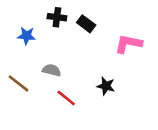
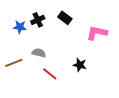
black cross: (57, 17) -> (38, 20), moved, turned -32
brown line: (19, 83) -> (14, 63), turned -60

